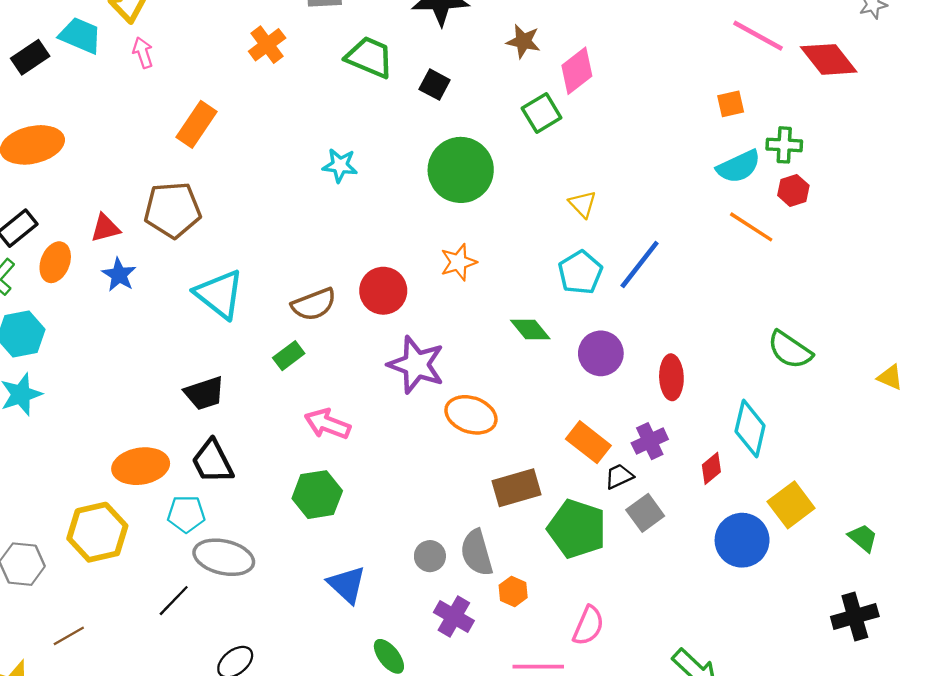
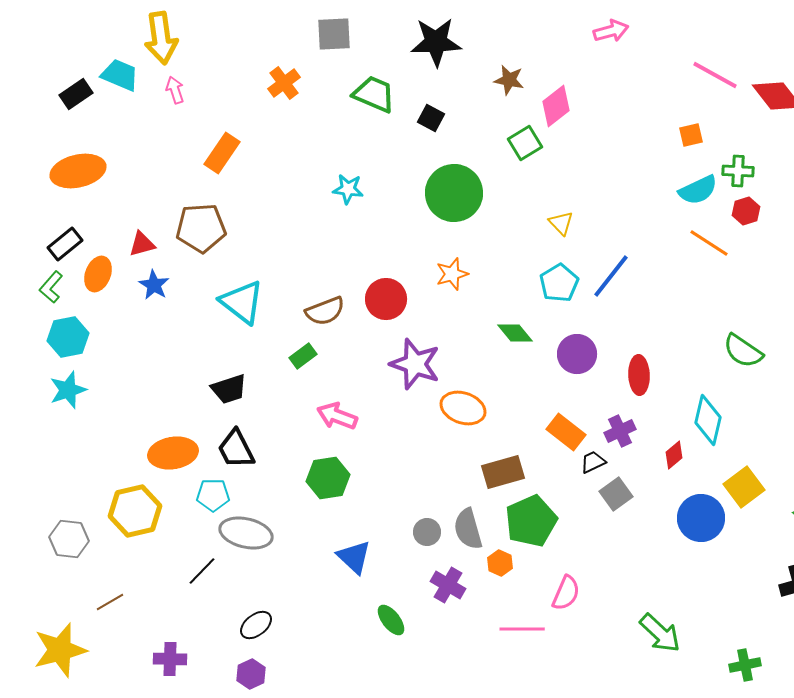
green pentagon: (577, 529) -> (531, 521), moved, turned 30

